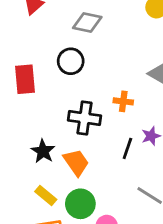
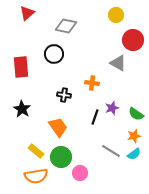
black cross: (85, 118) -> (64, 95), size x0.6
black star: (43, 151) -> (22, 109), moved

